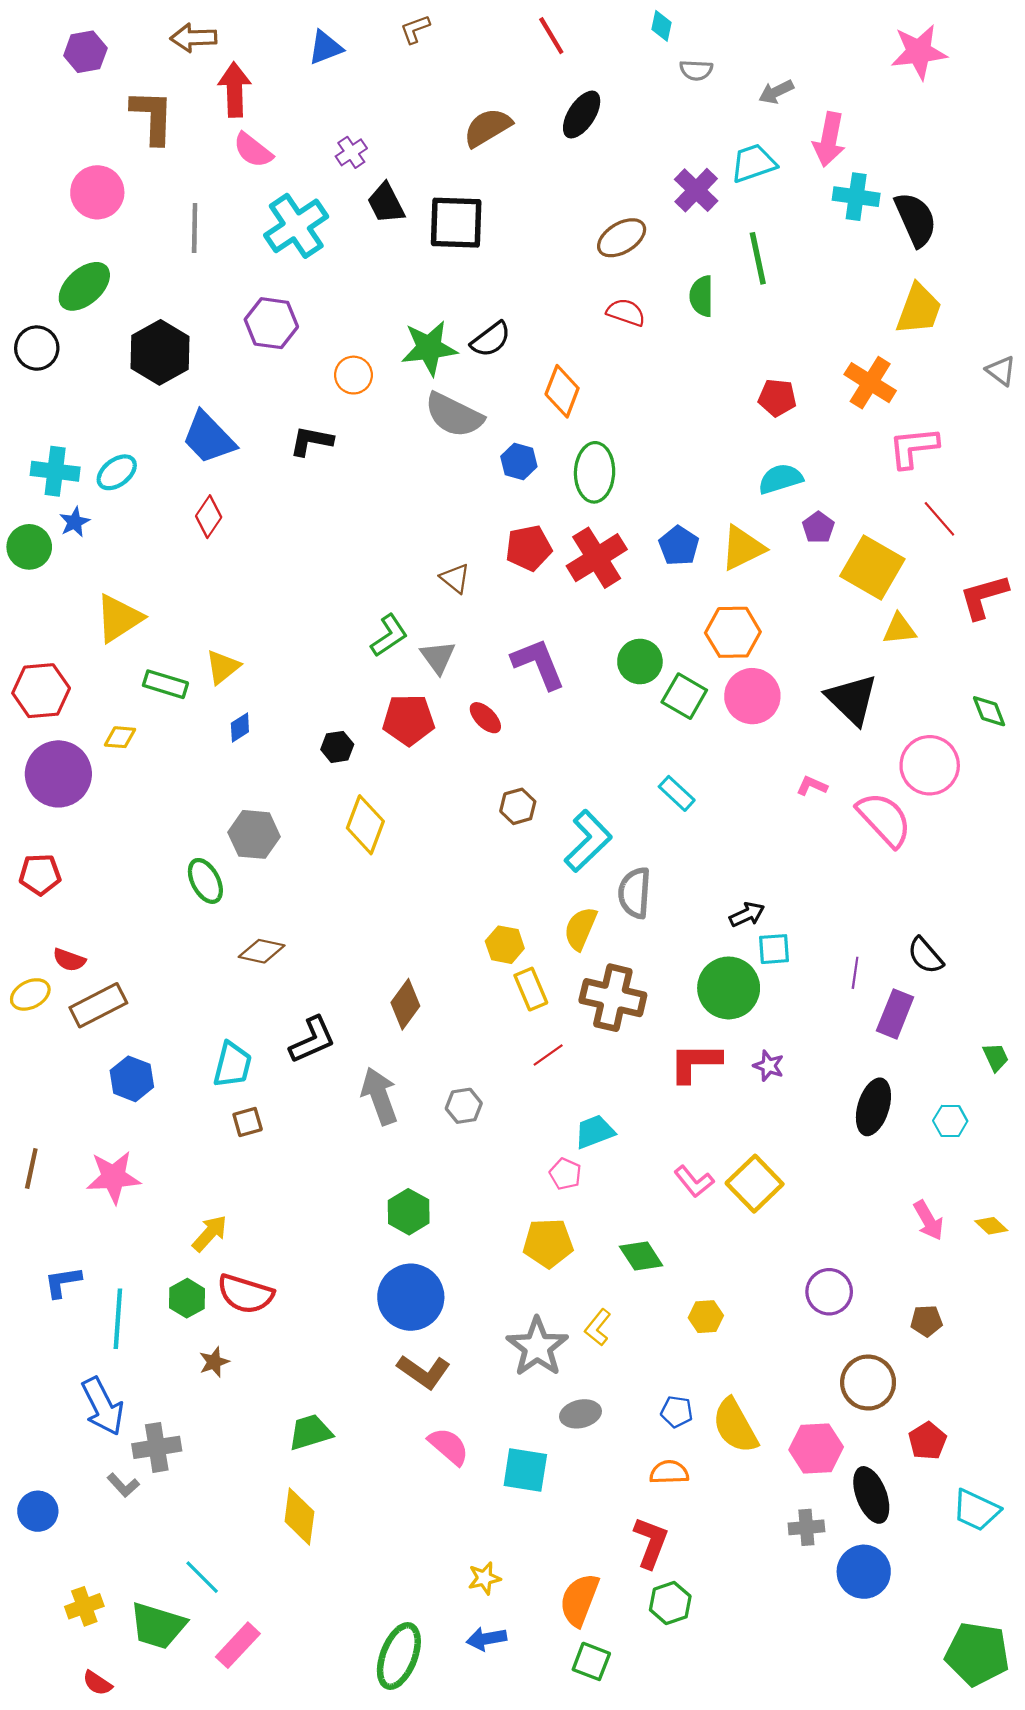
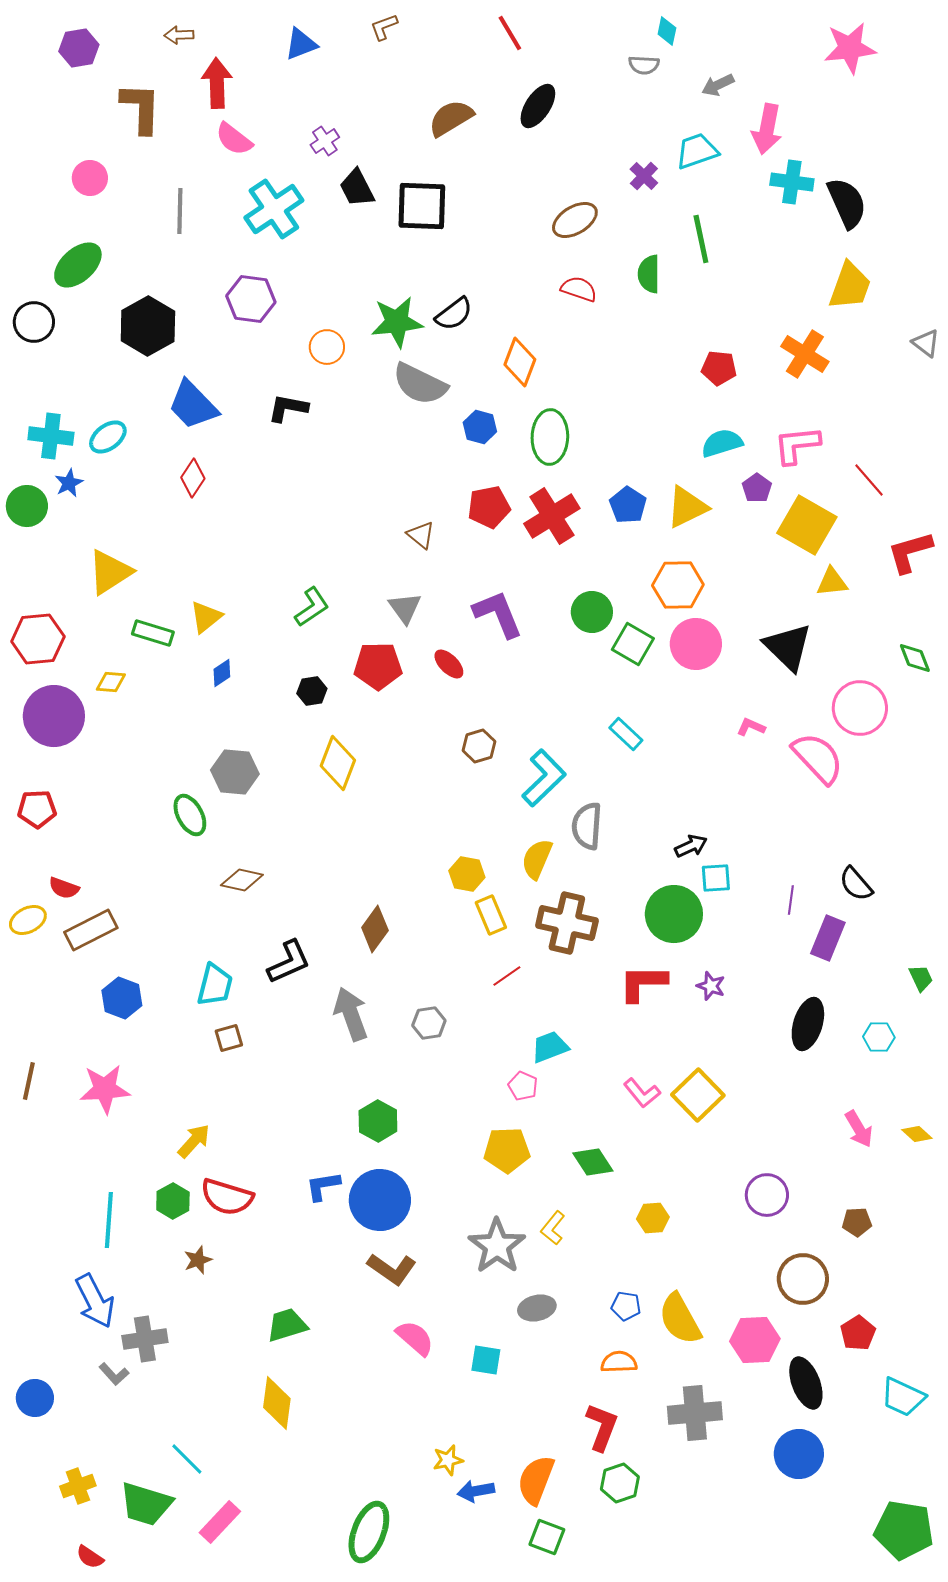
cyan diamond: (662, 26) -> (667, 31), moved
brown arrow: (193, 38) -> (179, 35), size x0.7
purple cross: (696, 190) -> (644, 176), size x0.7
pink circle: (97, 192) -> (90, 178), size x0.7
pink L-shape: (913, 447) -> (797, 445), moved
green L-shape: (389, 636) -> (312, 607), moved
blue L-shape: (63, 1282) -> (323, 1186), moved
cyan square: (525, 1470) -> (486, 1360), size x0.7
gray cross: (806, 1527) -> (695, 1413), moved, size x1.6
blue arrow: (486, 1639) -> (476, 1491), moved

